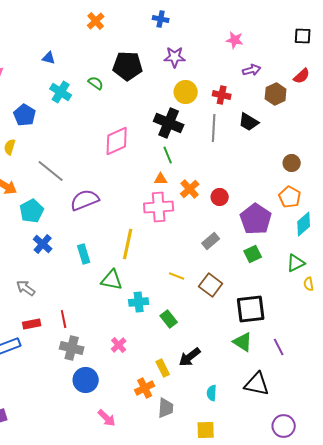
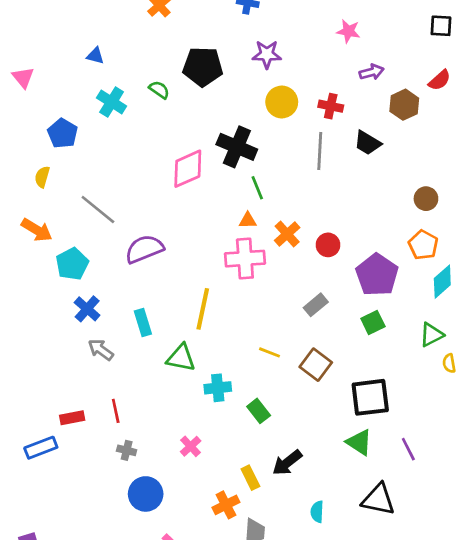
black cross: (169, 123) -> (237, 147), moved
gray arrow: (26, 288) -> (101, 350), moved
gray cross: (72, 348) -> (127, 450), size x0.6

